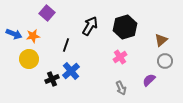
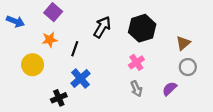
blue arrow: (14, 34) -> (15, 21), moved
orange star: (33, 36) -> (50, 40), moved
black cross: (52, 79) -> (59, 98), moved
gray arrow: (121, 88) -> (136, 89), moved

